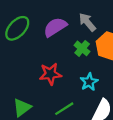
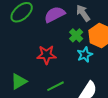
cyan star: (89, 82) -> (85, 55), moved

